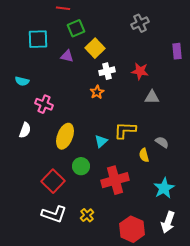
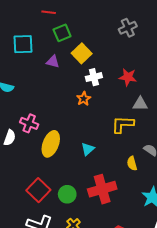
pink cross: (44, 104) -> (29, 123), moved
yellow L-shape: (125, 130) -> (123, 124), moved
green circle: (81, 166) -> (67, 194), moved

